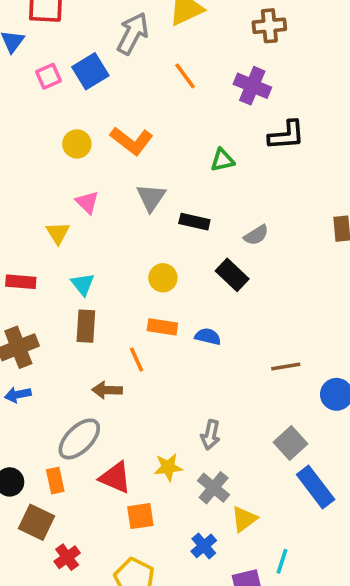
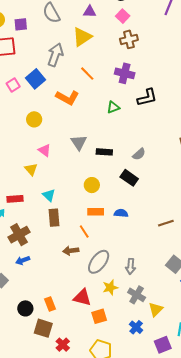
orange L-shape: (132, 141) -> (67, 98), moved
green triangle: (222, 160) -> (113, 107), moved
gray ellipse: (79, 439) -> (99, 262), moved

